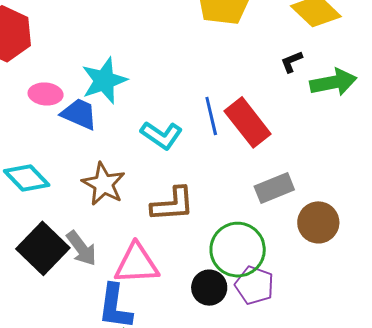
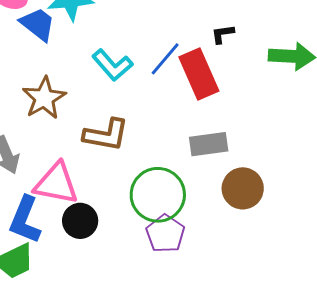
black L-shape: (292, 62) -> (223, 34), moved
blue line: (211, 116) -> (165, 59), turned 39
black circle: (209, 288) -> (80, 221), moved

